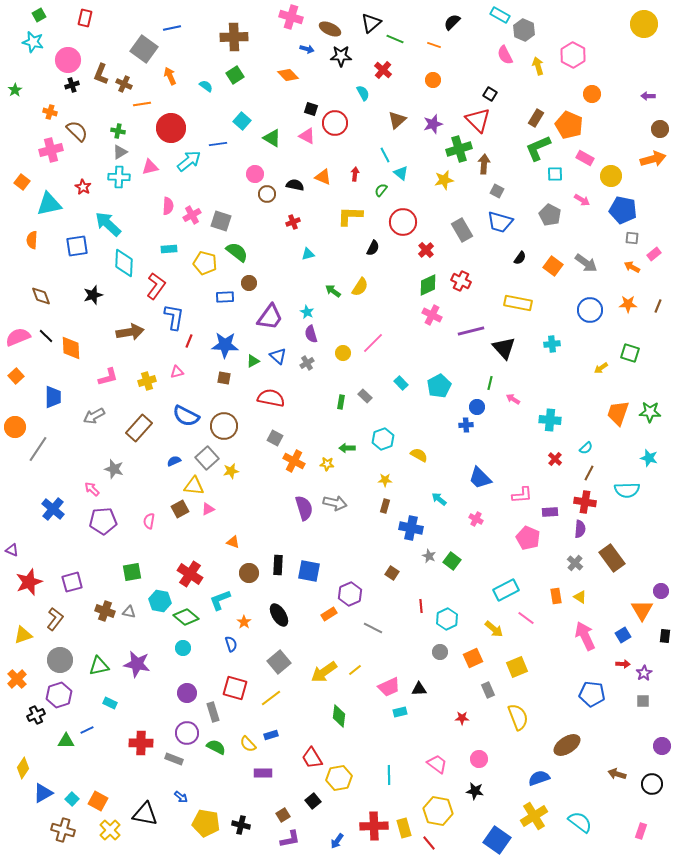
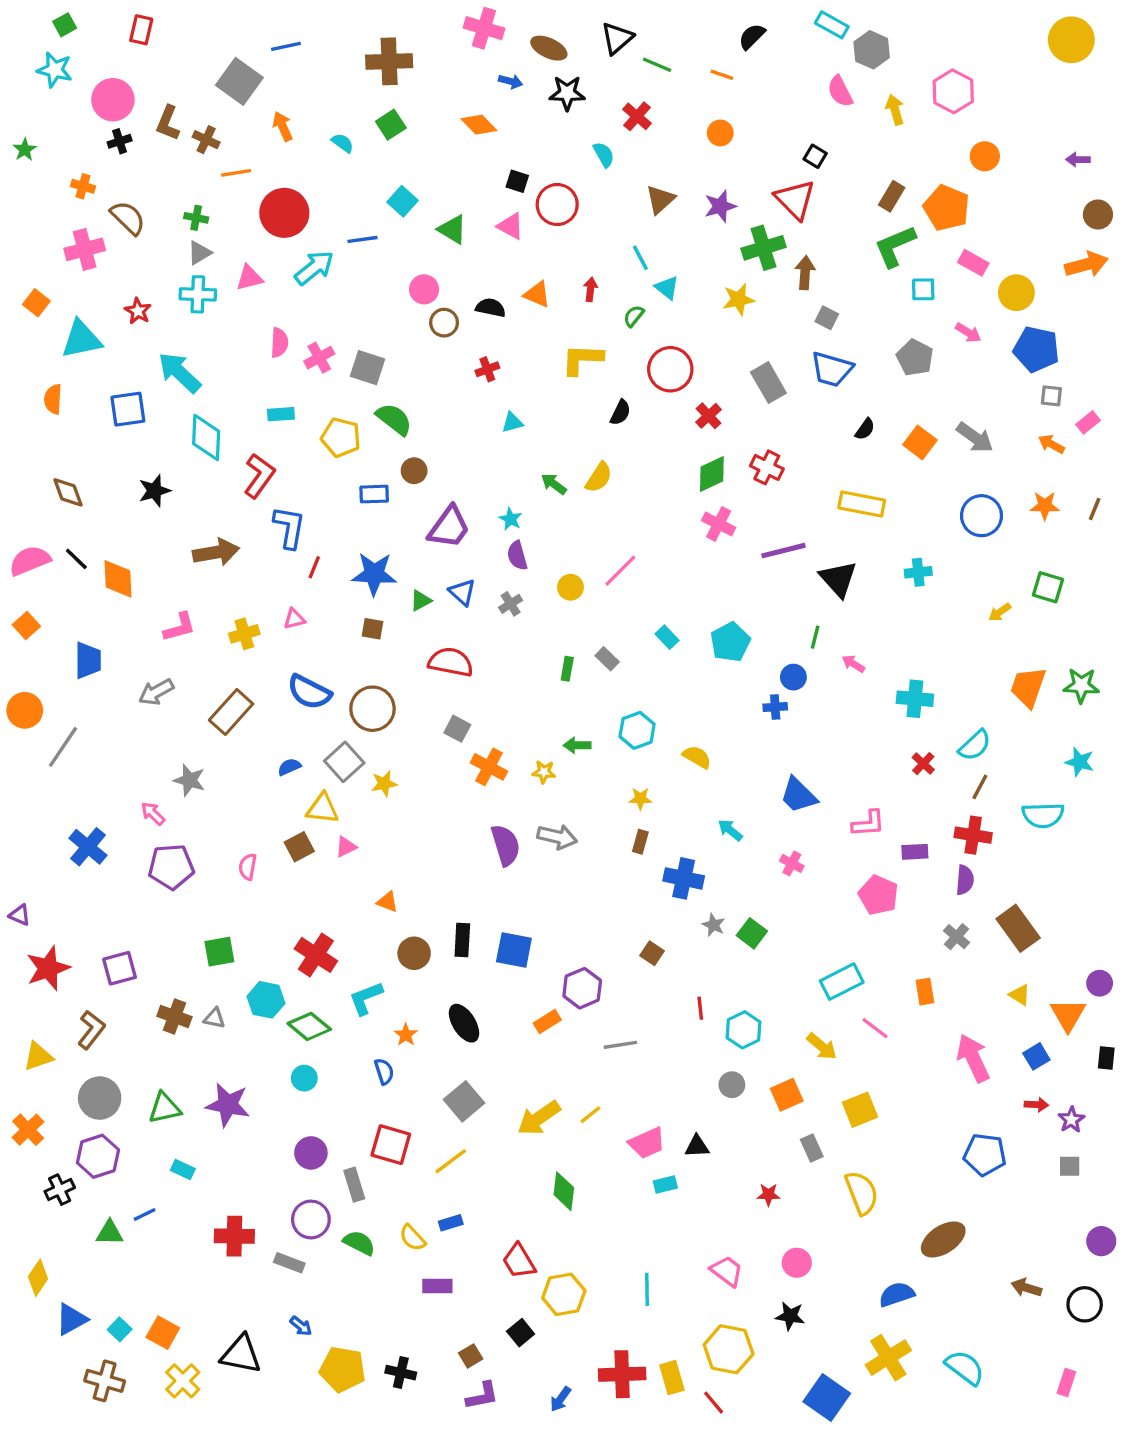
cyan semicircle: (586, 448) -> (975, 745), size x1.5
yellow triangle: (580, 597) -> (1020, 995), moved
gray line: (373, 628) -> (620, 1045), turned -36

